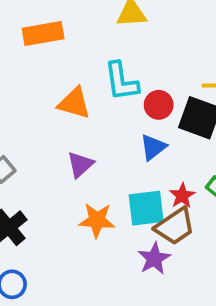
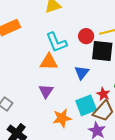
orange triangle: (74, 103) -> (49, 62), moved
red circle: (159, 105) -> (86, 36), moved

